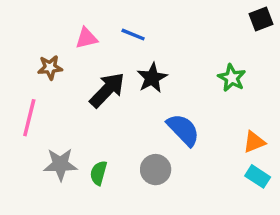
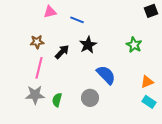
pink triangle: (86, 38) -> (50, 12), moved
brown star: (50, 67) -> (37, 42), moved
black arrow: (107, 90) -> (62, 52), size x0.7
pink line: (29, 118) -> (39, 68), moved

